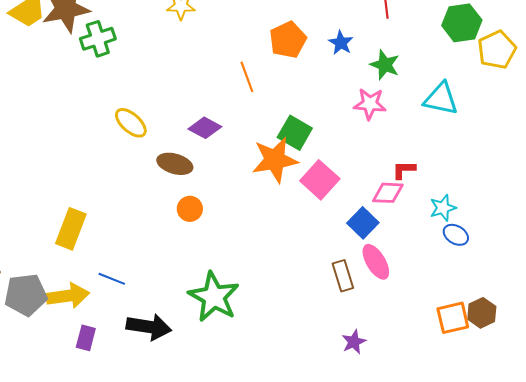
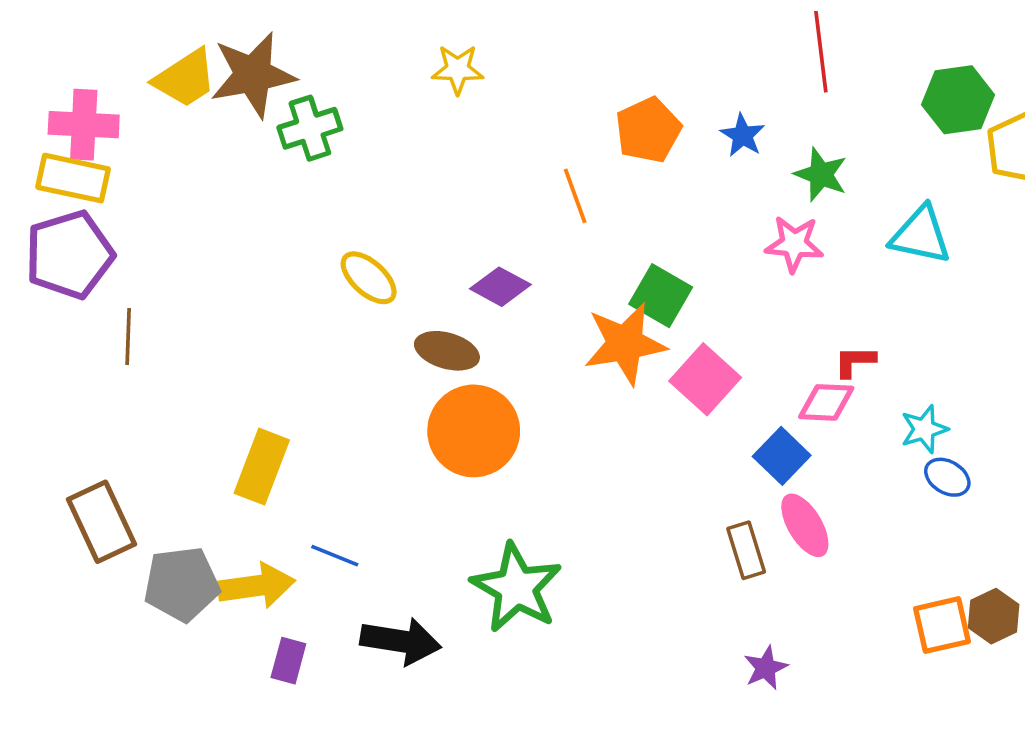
orange circle: (190, 209) -> (474, 431), size x2.0

